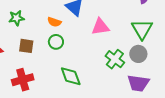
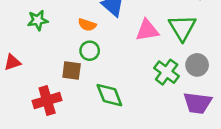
green triangle: (142, 29) -> (182, 28), moved
brown square: (26, 46) -> (72, 71), moved

